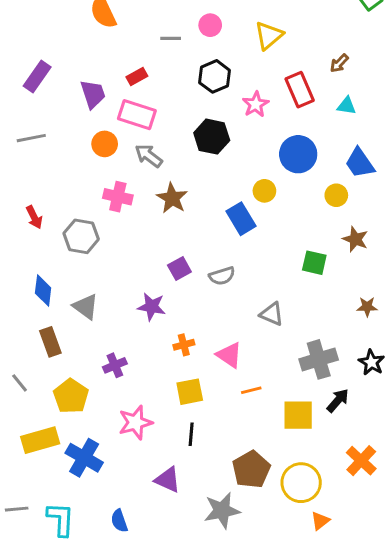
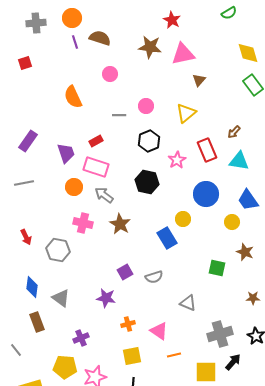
cyan triangle: (347, 106) -> (239, 161), size x1.5
yellow pentagon: (71, 396) -> (65, 367), moved, turned -30

